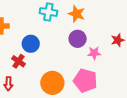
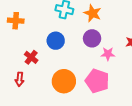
blue circle: (31, 44) -> (56, 41), moved

